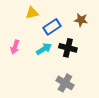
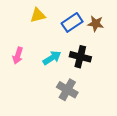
blue rectangle: (52, 27) -> (72, 22), moved
gray cross: (65, 83) -> (67, 90), moved

